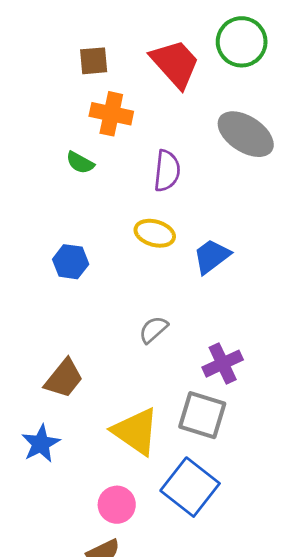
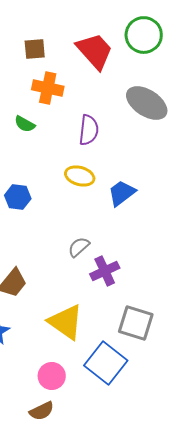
purple cross: (223, 364) -> (105, 271), moved
gray square: (202, 415) -> (136, 323), moved

